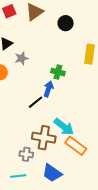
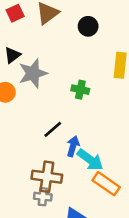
gray star: (22, 58) -> (33, 73), size x1.6
blue arrow: (48, 89) -> (73, 146), moved
brown cross: (44, 138) -> (47, 177), moved

